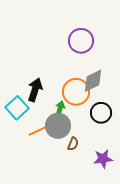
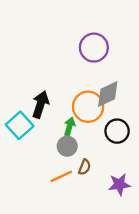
gray circle: (58, 126) -> (67, 146), size x0.7
orange line: (38, 131) -> (61, 176), moved

